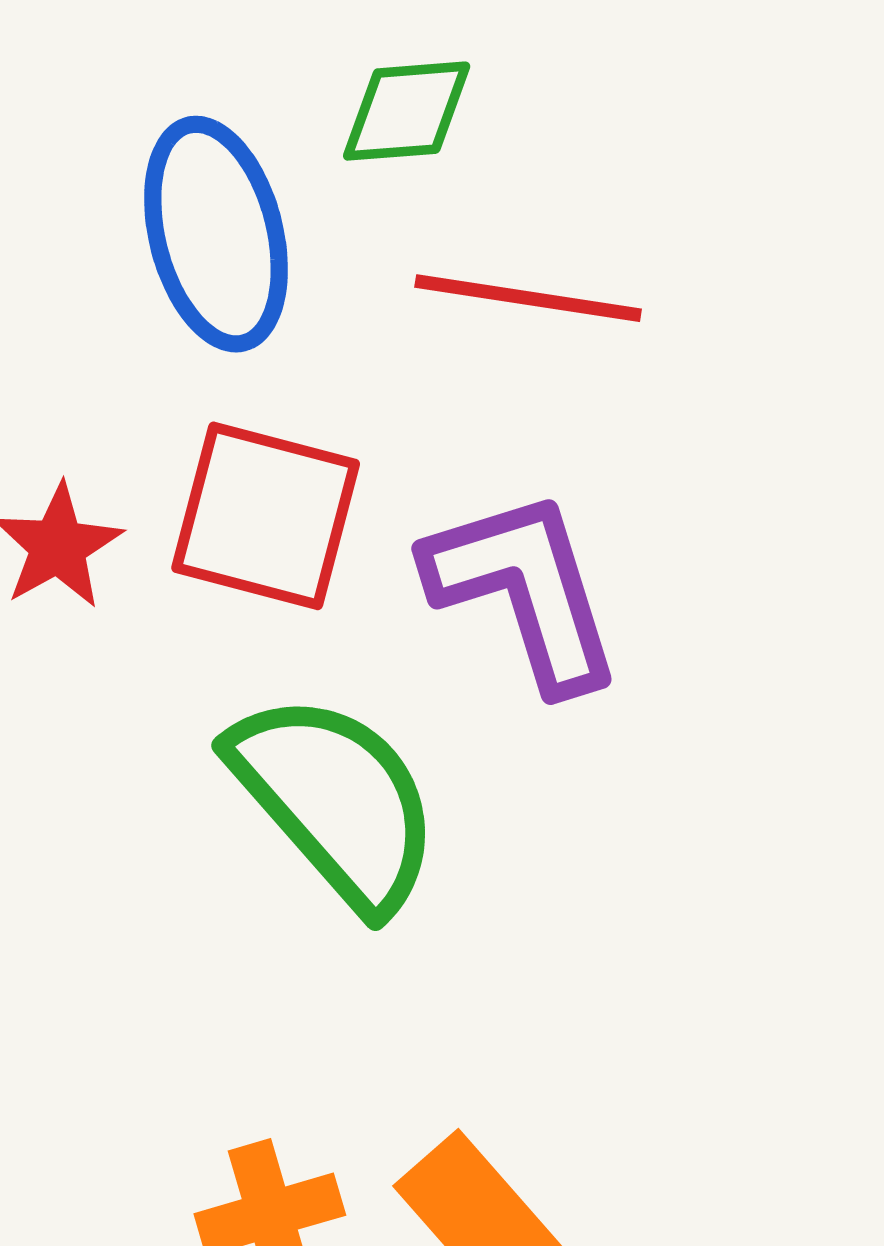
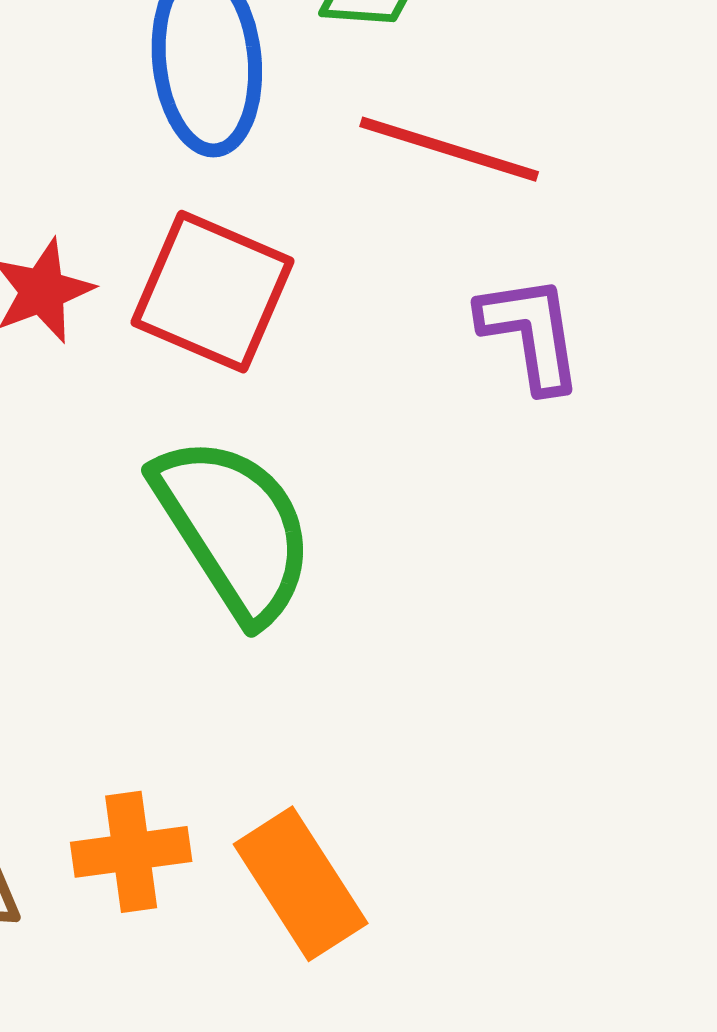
purple L-shape: (524, 590) -> (531, 333), moved, size x0.7

